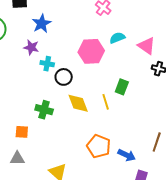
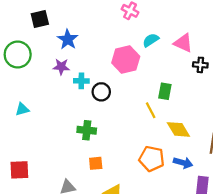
yellow diamond: (78, 103) -> (178, 129), moved
orange square: (22, 132) -> (96, 163), moved

